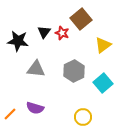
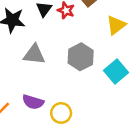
yellow circle: (83, 117) -> (61, 113), moved

